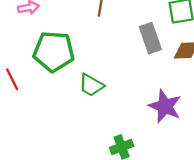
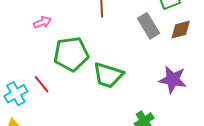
green trapezoid: (91, 85) -> (108, 75), size x1.4

